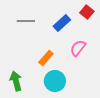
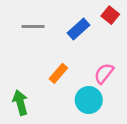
pink semicircle: (78, 48) -> (104, 73), moved
cyan circle: (55, 81) -> (89, 100), moved

